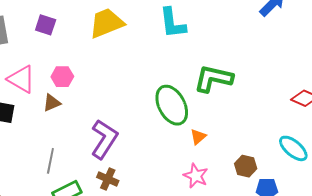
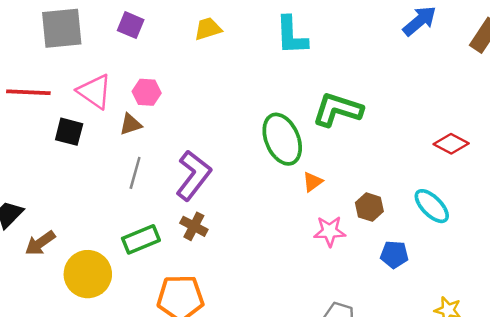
yellow trapezoid: (107, 23) -> (208, 29), size x0.6
gray line: (50, 161) -> (135, 173), moved
brown hexagon: (246, 166) -> (369, 207), moved
pink star: (196, 176) -> (330, 231), moved, turned -30

